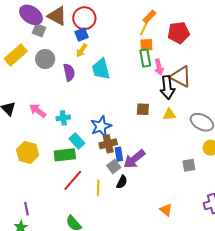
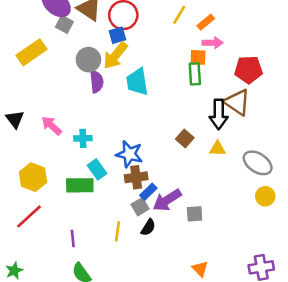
yellow line: (144, 28) -> (179, 15), moved
red pentagon: (179, 33) -> (248, 70), moved
yellow arrow: (82, 50) -> (115, 56), size x1.6
gray circle: (45, 59) -> (88, 60), moved
pink arrow: (159, 67) -> (213, 43), moved, turned -84
brown square: (143, 109) -> (185, 138), turned 32
blue star: (101, 126) -> (129, 154), turned 30
blue rectangle: (119, 154) -> (148, 192), turned 48
gray square: (189, 165) -> (195, 214), moved
red line: (73, 180) -> (29, 216), moved
purple line: (27, 209) -> (73, 238), moved

